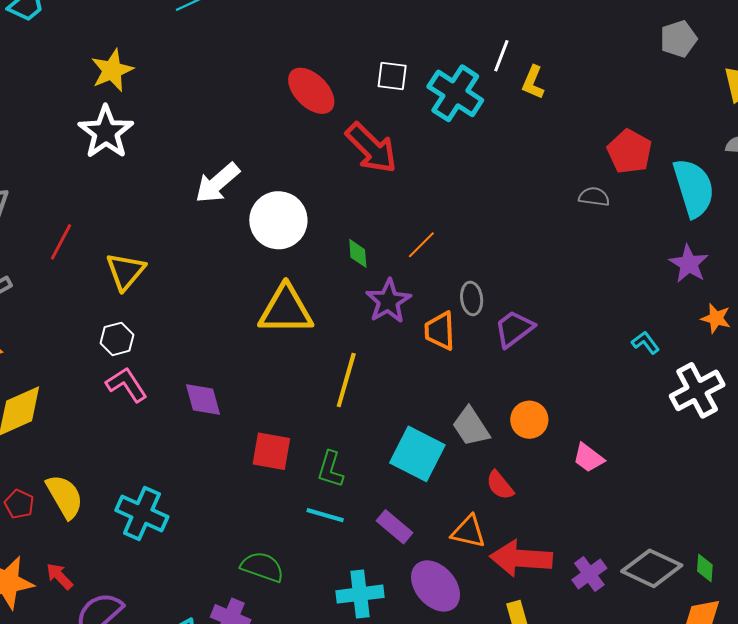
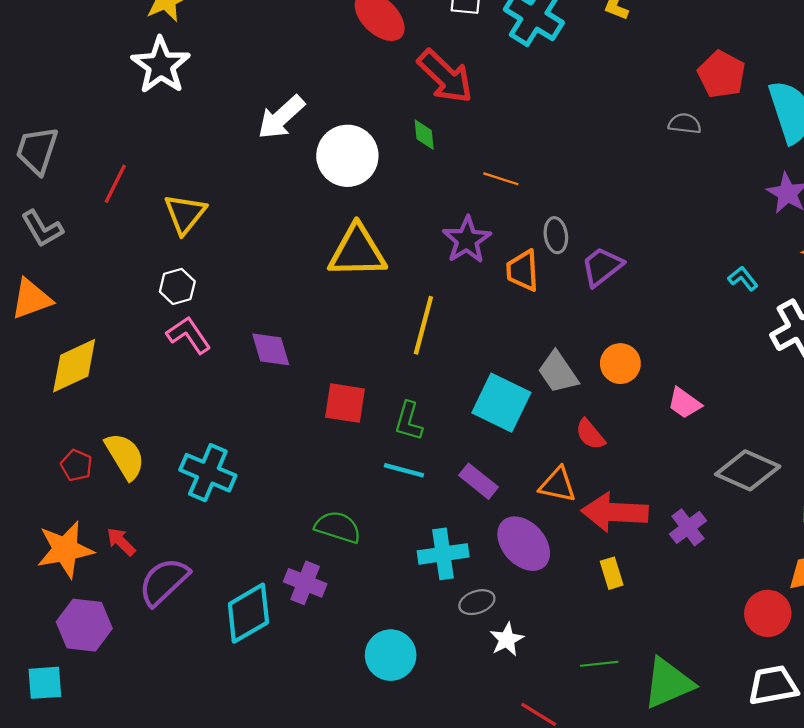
orange line: (421, 245) -> (501, 179), turned 64
green diamond: (358, 253) -> (424, 135), moved
gray diamond: (652, 568) -> (748, 470), moved

